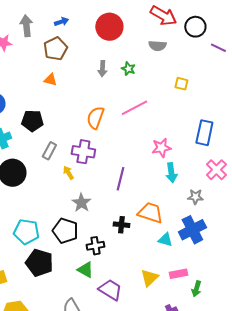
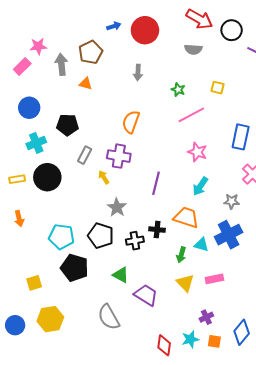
blue arrow: (61, 22) -> (114, 26), moved
gray arrow: (26, 26) -> (61, 64), moved
green star: (128, 69) -> (178, 90), moved
pink line: (134, 108) -> (191, 115), moved
pink star: (161, 148) -> (197, 152), turned 30
cyan arrow: (171, 173) -> (200, 186), moved, turned 42
black cross: (95, 246) -> (135, 241), moved
yellow triangle: (149, 278) -> (185, 283), turned -30
green arrow: (196, 289) -> (181, 255), moved

